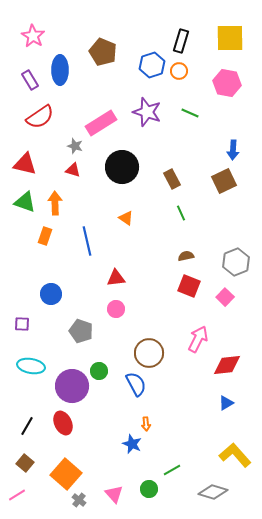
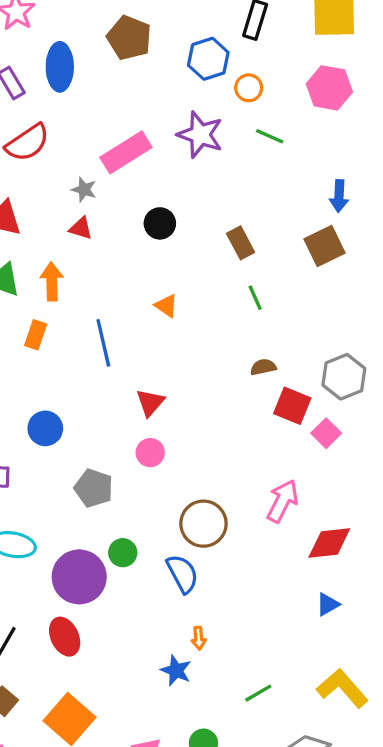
orange circle: (179, 71) -> (249, 88), moved
black circle: (122, 167) -> (160, 223), size x0.6
red triangle: (116, 278) -> (150, 403), turned -42
red square: (189, 286) -> (292, 406), moved
green line: (172, 470) -> (258, 693), moved

